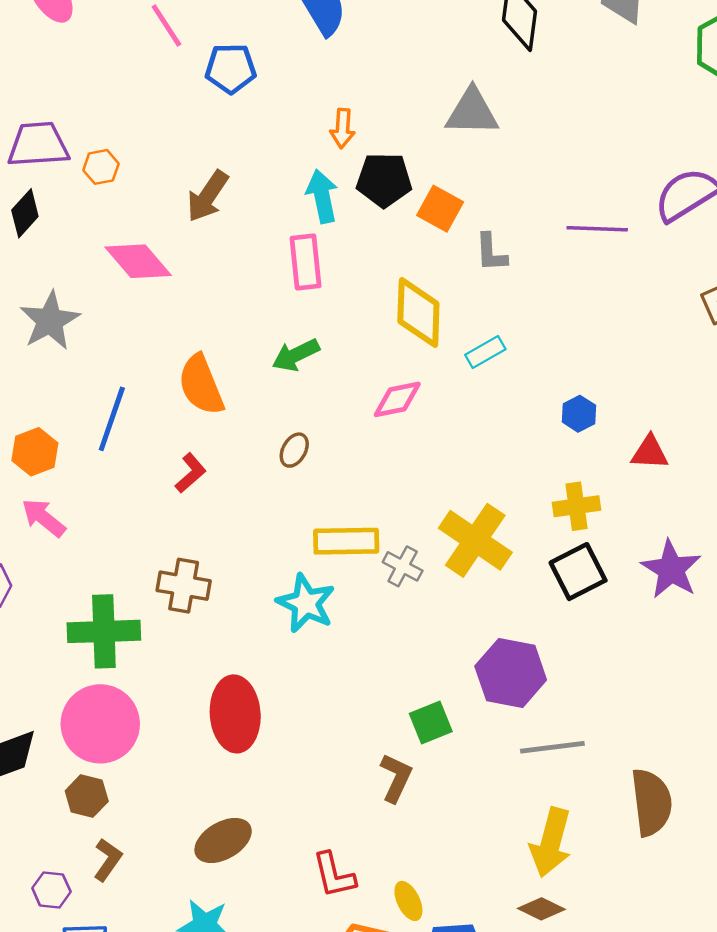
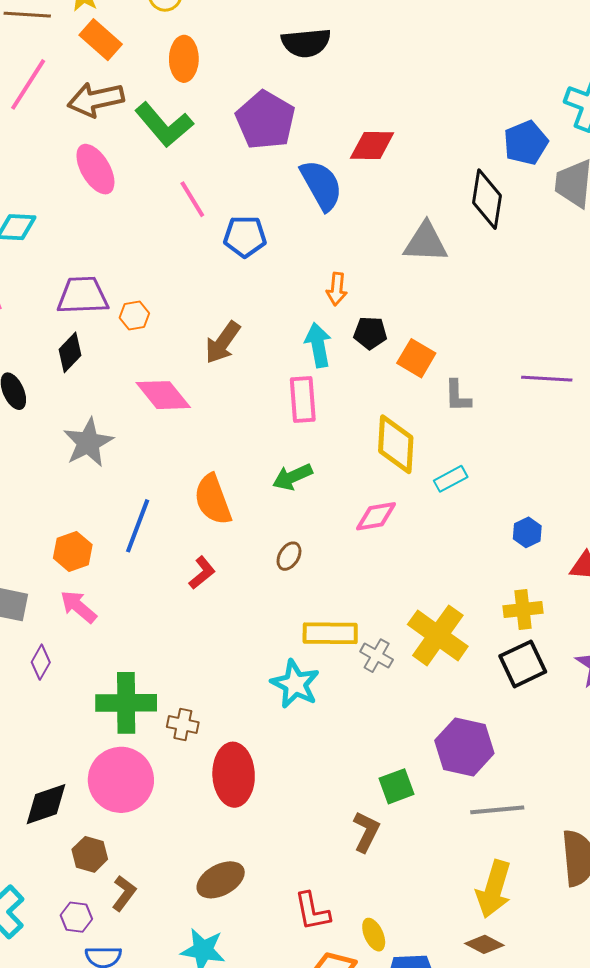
gray triangle: (472, 112) -> (426, 242), moved
black pentagon: (384, 180) -> (370, 333), size x0.7
brown cross: (184, 586) -> (183, 725), moved, size x0.7
brown hexagon: (87, 796) -> (90, 854), moved

